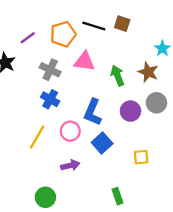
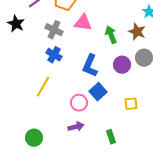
pink circle: (70, 131) -> (79, 103), moved
purple arrow: (70, 165) -> (76, 127), moved
green circle: (45, 197) -> (34, 138), moved

